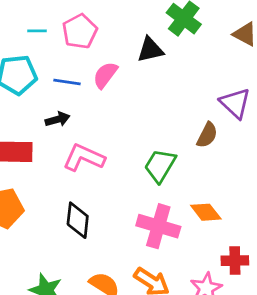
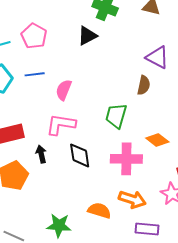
pink semicircle: (105, 75) -> (64, 90), moved
black arrow: (58, 119) -> (41, 154), moved, turned -72
black diamond: (78, 220) -> (80, 155), moved

